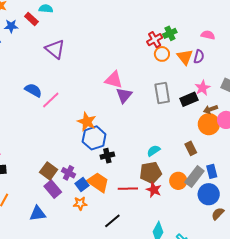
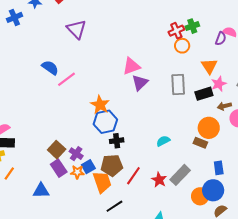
orange triangle: (185, 57) -> (209, 66), moved
purple semicircle: (199, 57) -> (221, 39), moved
pink triangle: (114, 80) -> (131, 66), turned -42
orange circle: (209, 124) -> (209, 128), moved
brown rectangle: (191, 148) -> (200, 143), turned -48
brown pentagon: (151, 173) -> (112, 165), moved
gray rectangle: (194, 177) -> (180, 175), moved
orange circle: (178, 181) -> (200, 196), moved
orange trapezoid: (98, 182) -> (102, 182), moved, turned 30
red line: (128, 189) -> (133, 176), turned -60
orange star: (80, 203) -> (77, 172), moved

